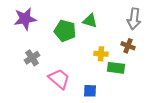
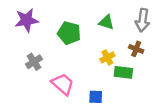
green triangle: (90, 21) -> (106, 22), moved
yellow cross: (101, 54) -> (107, 57), turned -32

